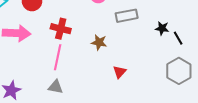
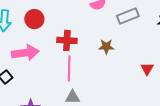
red triangle: (120, 72) -> (147, 69), moved

